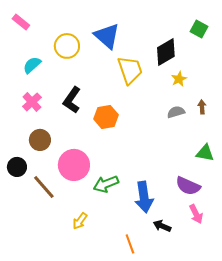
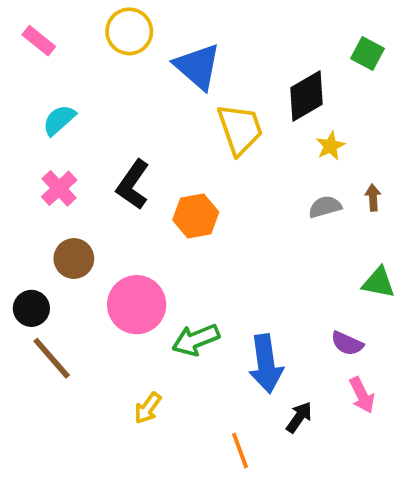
yellow circle: (67, 46) -> (129, 31), moved
purple semicircle: (188, 186) -> (347, 343), size x0.7
brown line: (44, 187) -> (52, 358), moved
black arrow: (162, 226) -> (299, 417), turned 102

